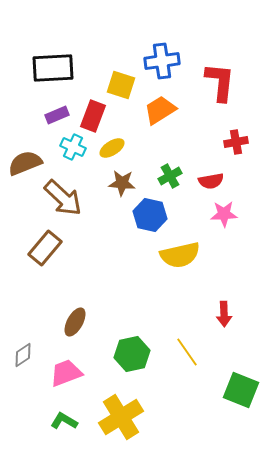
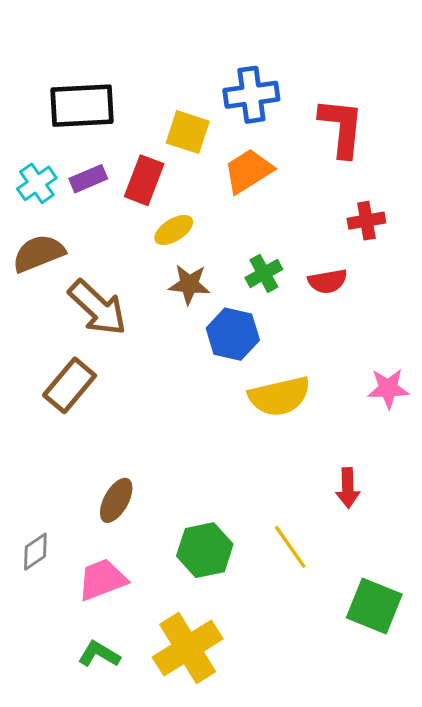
cyan cross: (73, 147) -> (37, 183), moved, turned 30
pink star: (224, 214) -> (388, 388), moved

